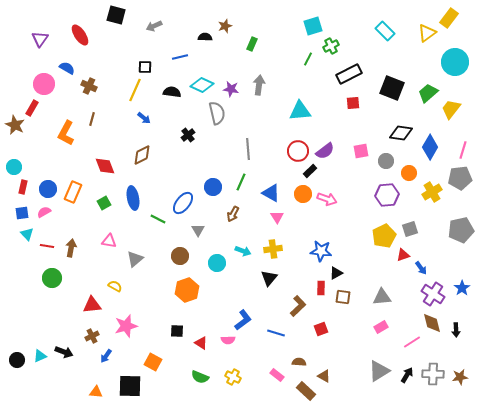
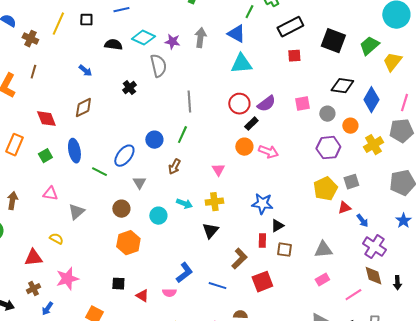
yellow line: (135, 90) -> (58, 24), moved
blue triangle: (271, 193) -> (236, 34), moved
blue star: (462, 288) -> (403, 221), moved
red square: (321, 329) -> (262, 282), size x1.5

